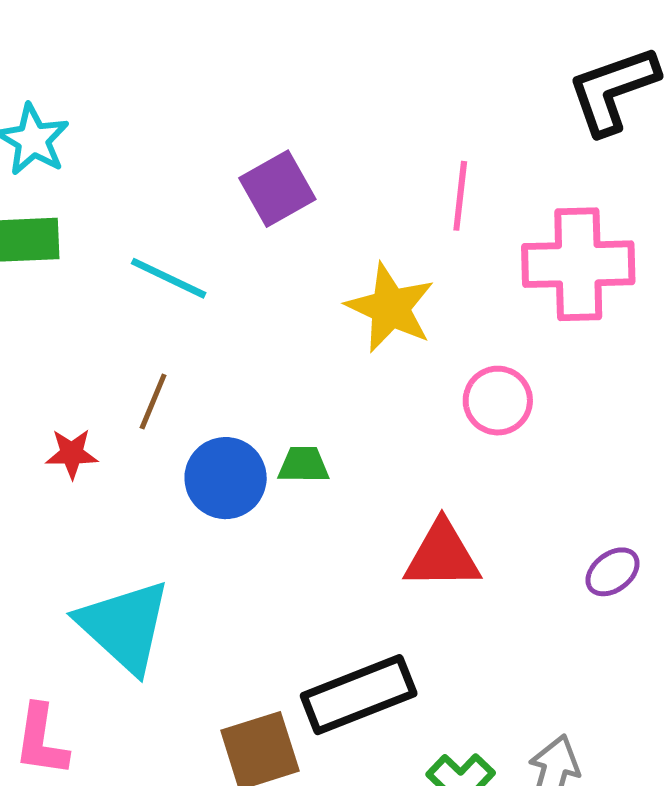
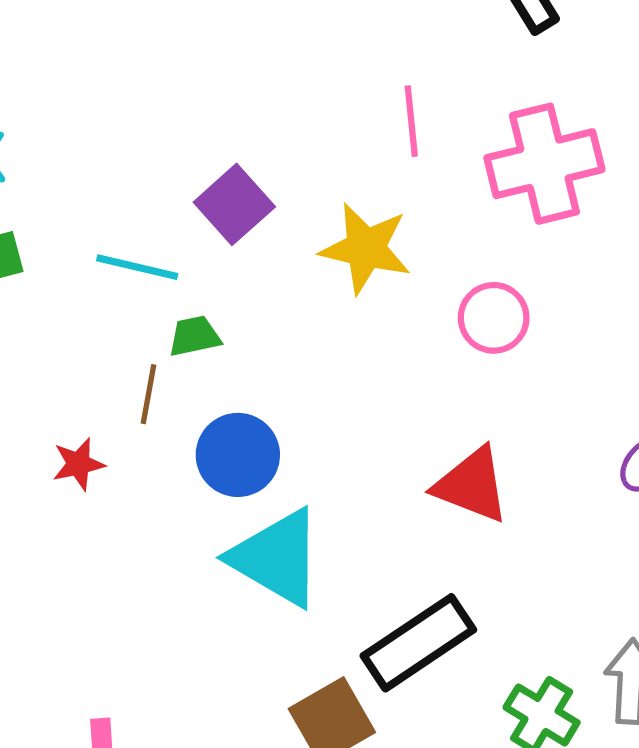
purple square: (277, 189) -> (234, 204), moved
green trapezoid: (304, 465) -> (195, 336), moved
red triangle: (442, 555) -> (472, 485), turned 34
cyan triangle: (124, 626) -> (277, 558), moved

